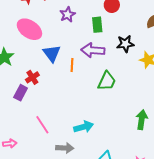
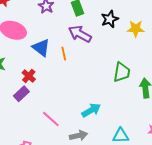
purple arrow: (93, 50) -> (80, 34), turned 40
green trapezoid: (107, 81) -> (122, 72), moved
purple rectangle: (21, 93) -> (21, 94), turned 35

